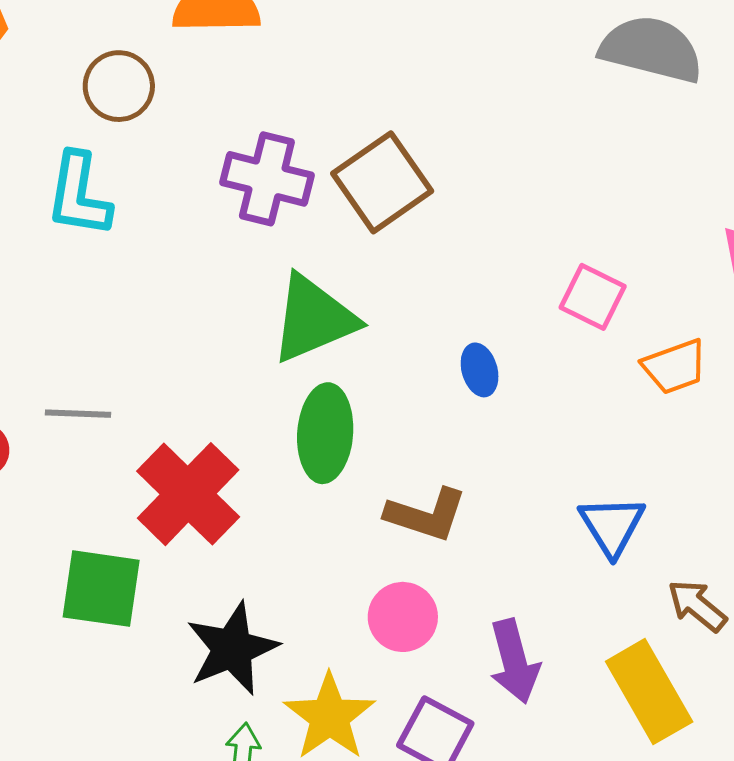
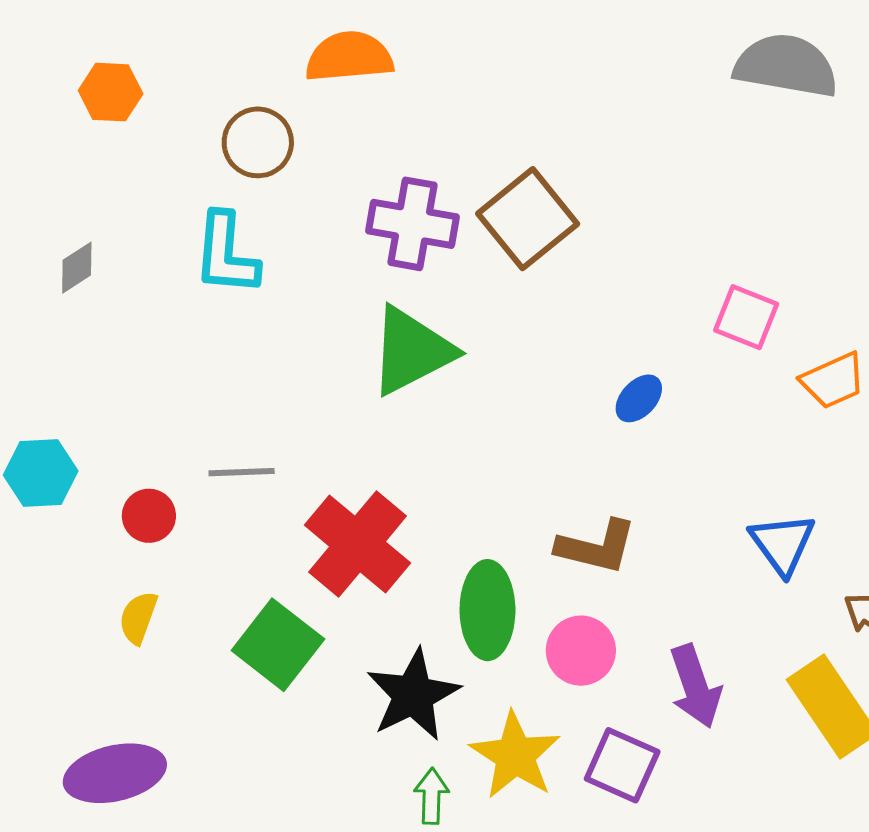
green triangle: (314, 319) -> (412, 351), moved
blue ellipse: (480, 370) -> (639, 398), turned 63
green ellipse: (325, 433) -> (487, 610), moved
green square: (101, 589) -> (278, 645), turned 34

